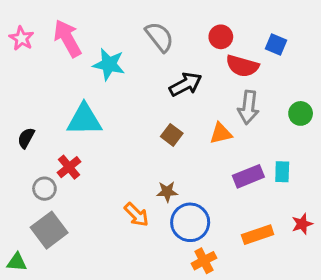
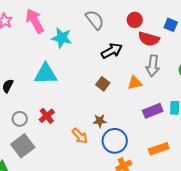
red cross: (69, 167) -> (47, 116), moved

